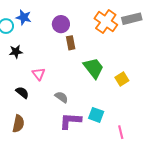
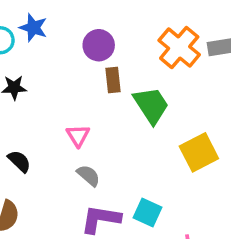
green trapezoid: (93, 68) -> (151, 105), moved
pink triangle: (39, 74) -> (78, 136), moved
yellow square: (122, 79) -> (199, 152), size x1.5

